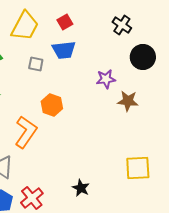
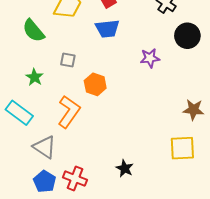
gray square: (36, 64) -> (68, 60), moved
brown star: (128, 101) -> (193, 110), moved
red cross: (32, 198) -> (75, 179), turned -30

